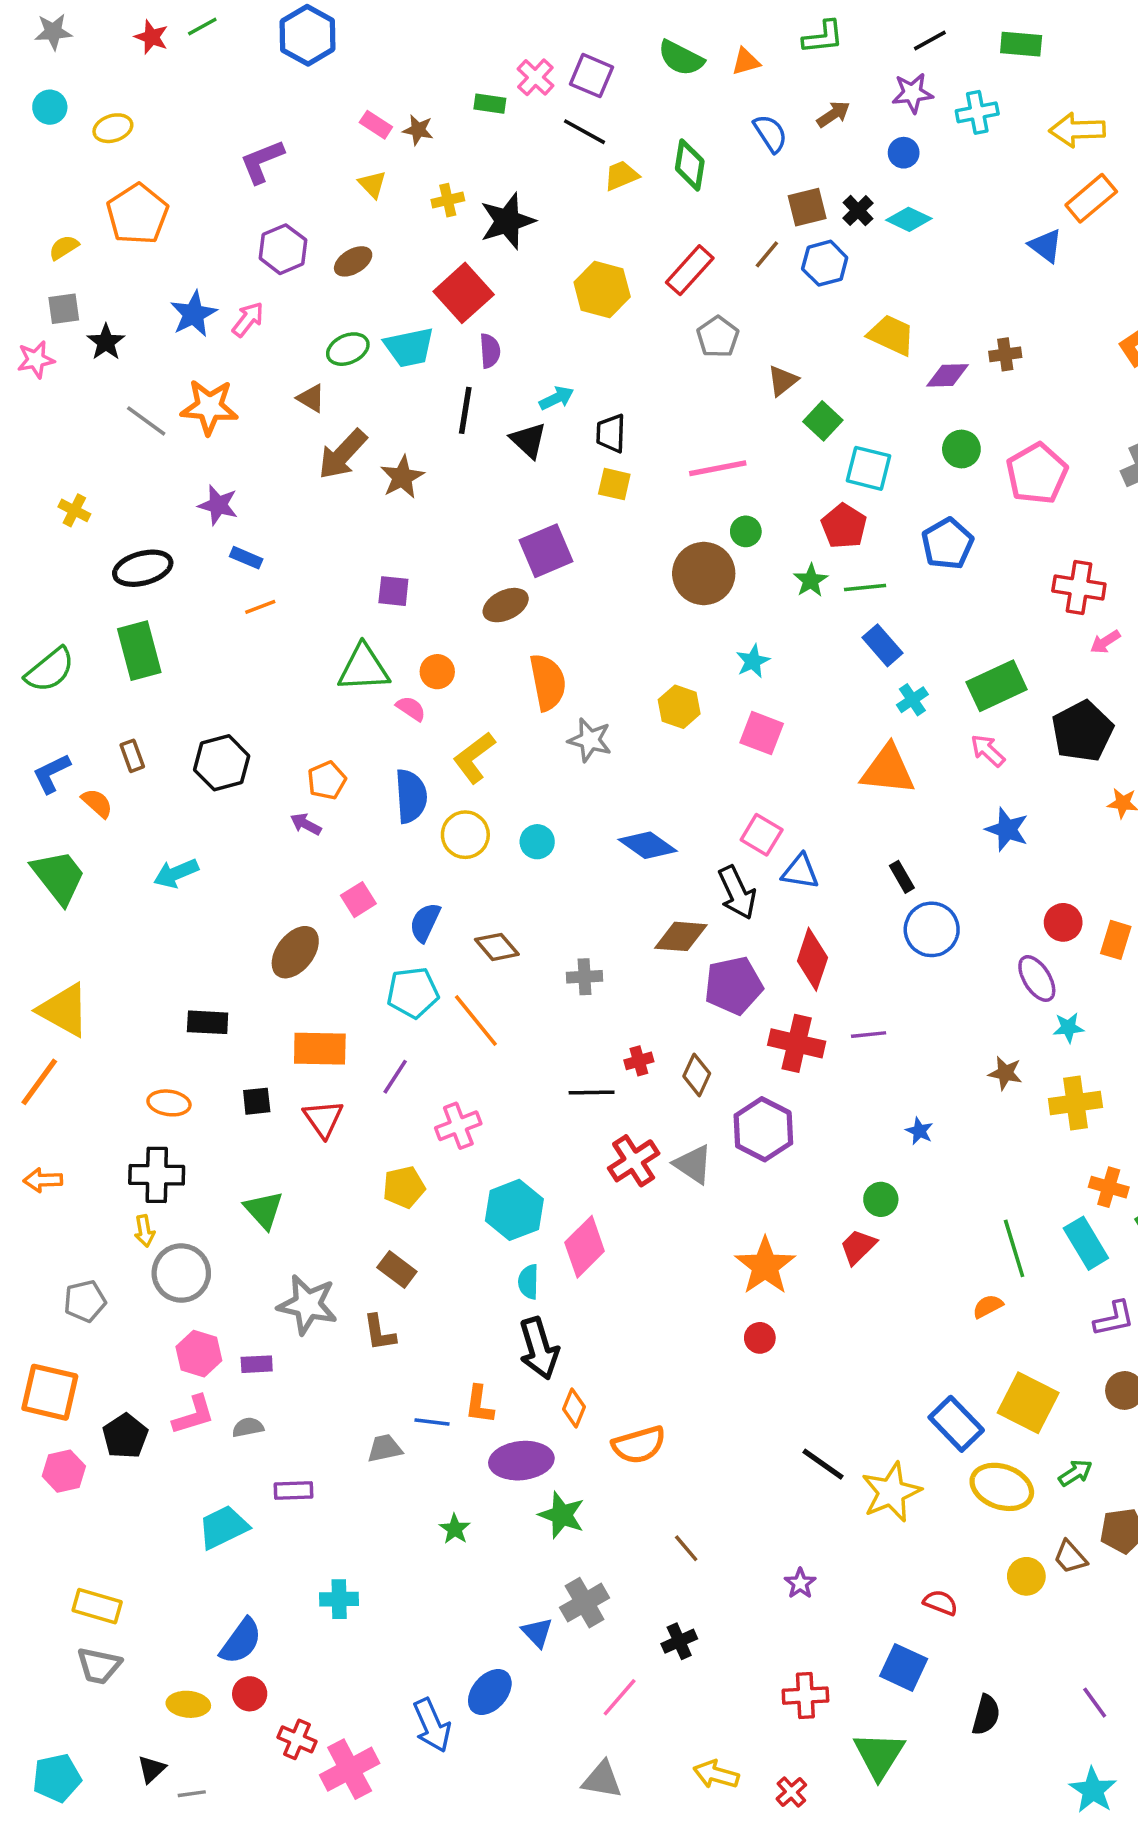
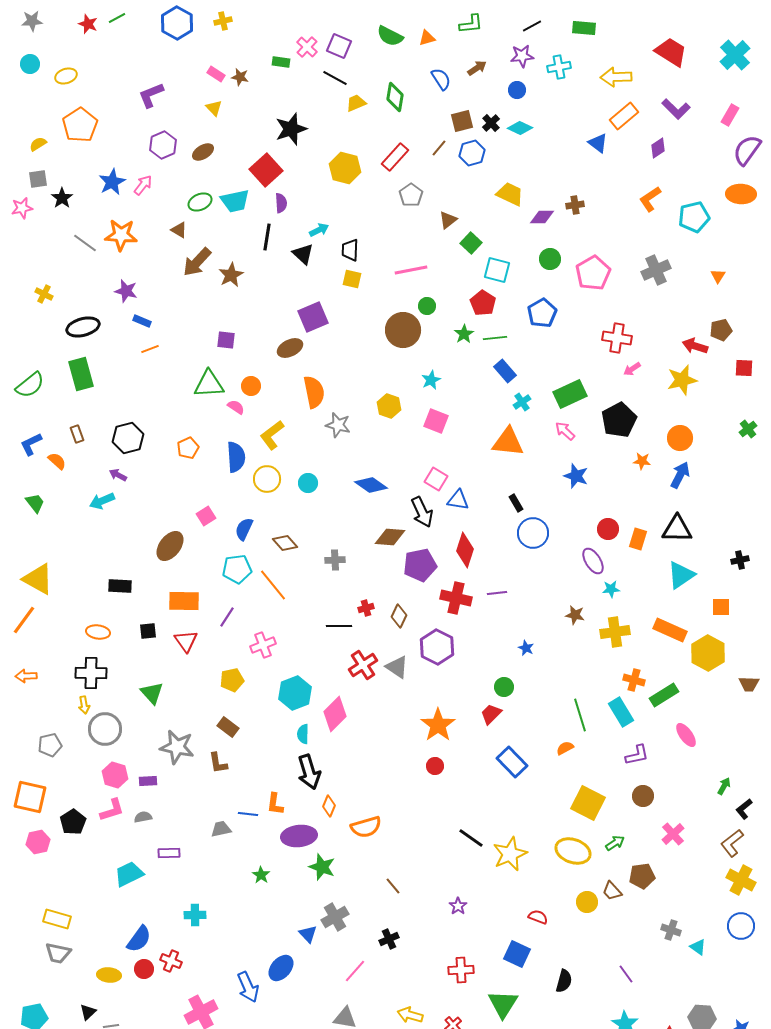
yellow cross: (448, 200) -> (223, 21), moved
purple arrow: (306, 824) -> (118, 475), moved
green trapezoid: (59, 877) -> (35, 503), size x0.6
blue rectangle: (956, 1424) -> (512, 762), moved
red cross: (297, 1739) -> (171, 961), moved

